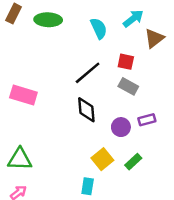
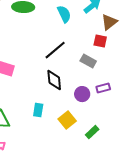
red square: (126, 62) -> (100, 41), moved
green rectangle: (133, 162) -> (92, 132), moved
cyan rectangle: (88, 186) -> (38, 110), moved

